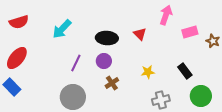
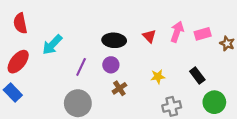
pink arrow: (166, 15) -> (177, 32), moved
red semicircle: (19, 22) -> (20, 23), turned 96
cyan arrow: (62, 29) -> (52, 45), moved

